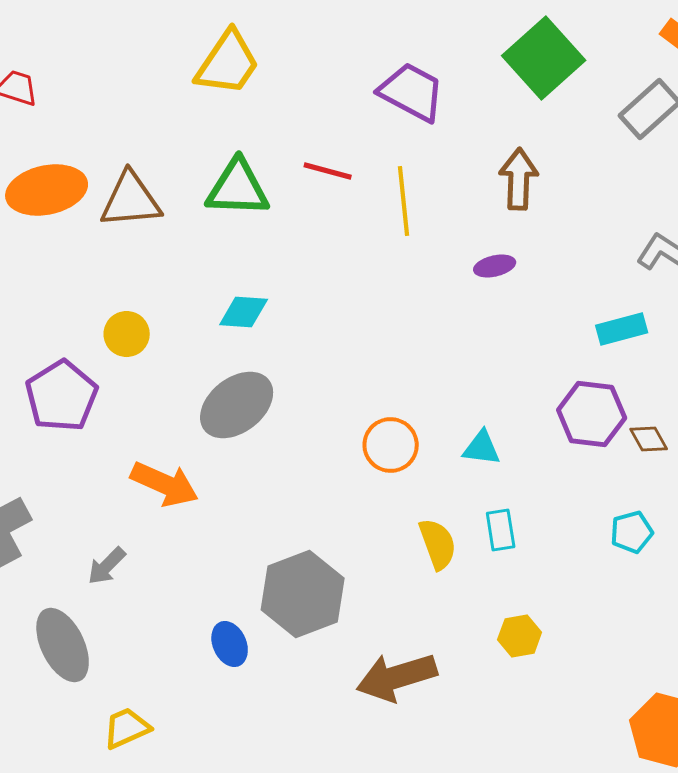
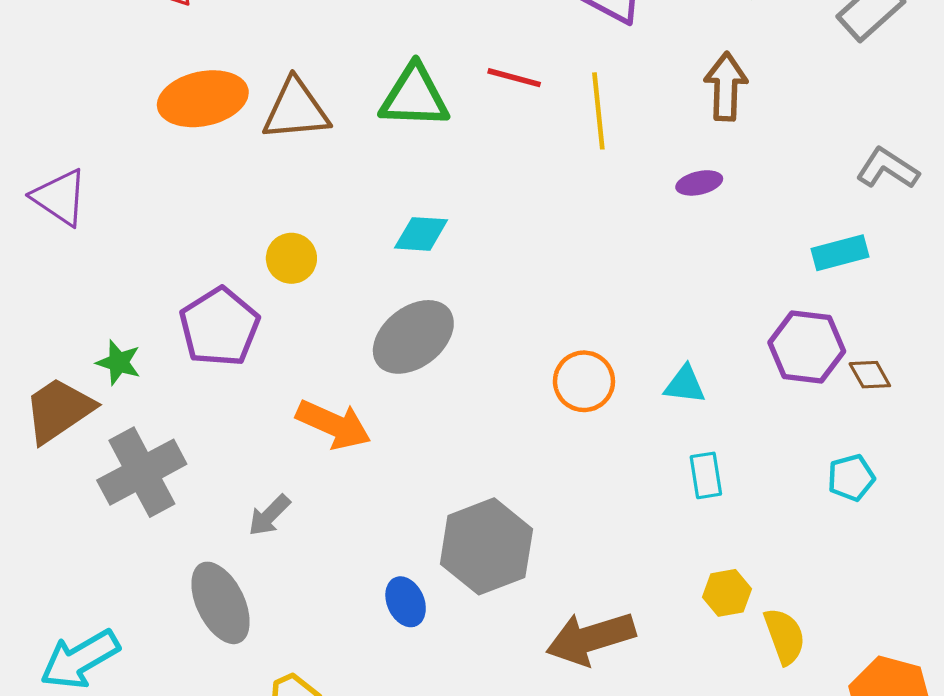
yellow semicircle: (438, 544) -> (785, 636), moved

